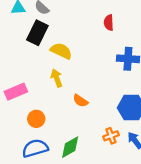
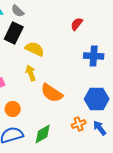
red semicircle: (109, 23) -> (77, 24), turned 40
orange semicircle: (80, 101) -> (52, 93), size x1.6

